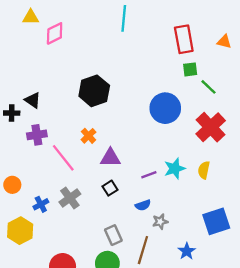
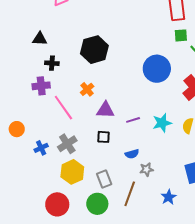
black triangle: (33, 100) -> (40, 39), moved, turned -35
black cross: (12, 113) -> (52, 63), moved
purple line: (149, 175) -> (133, 120), moved
black square: (110, 188) -> (104, 137), turned 32
yellow hexagon: (20, 231) -> (72, 172), moved

